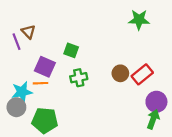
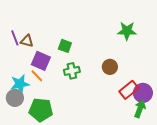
green star: (139, 20) -> (127, 31), moved
brown triangle: (28, 32) -> (27, 41), moved, turned -32
red rectangle: (142, 74) -> (129, 90), moved
orange line: (40, 83) -> (37, 76), turned 48

